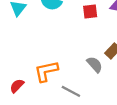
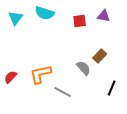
red semicircle: (17, 86) -> (11, 77), moved

